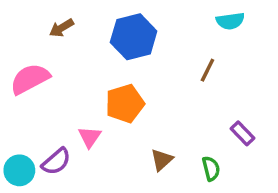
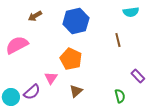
brown line: (207, 70) -> (118, 40), turned -40
orange pentagon: (125, 104) -> (71, 59), turned -30
brown triangle: (162, 160) -> (76, 91), moved

